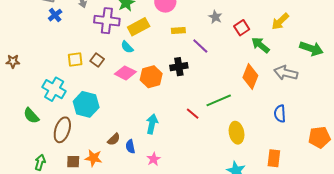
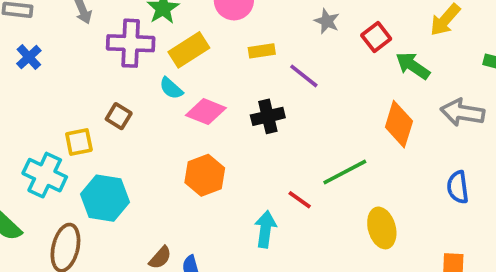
blue cross: (55, 15) -> (29, 57), moved
yellow square: (75, 60) -> (79, 142), moved
pink diamond: (125, 73) -> (206, 112), moved
orange hexagon: (151, 77) -> (205, 175), moved
cyan arrow: (152, 124) -> (265, 229), moved

